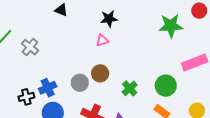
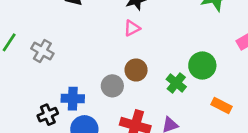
green circle: (166, 86) -> (202, 66), moved
blue cross: (48, 88) -> (73, 99), turned 36

